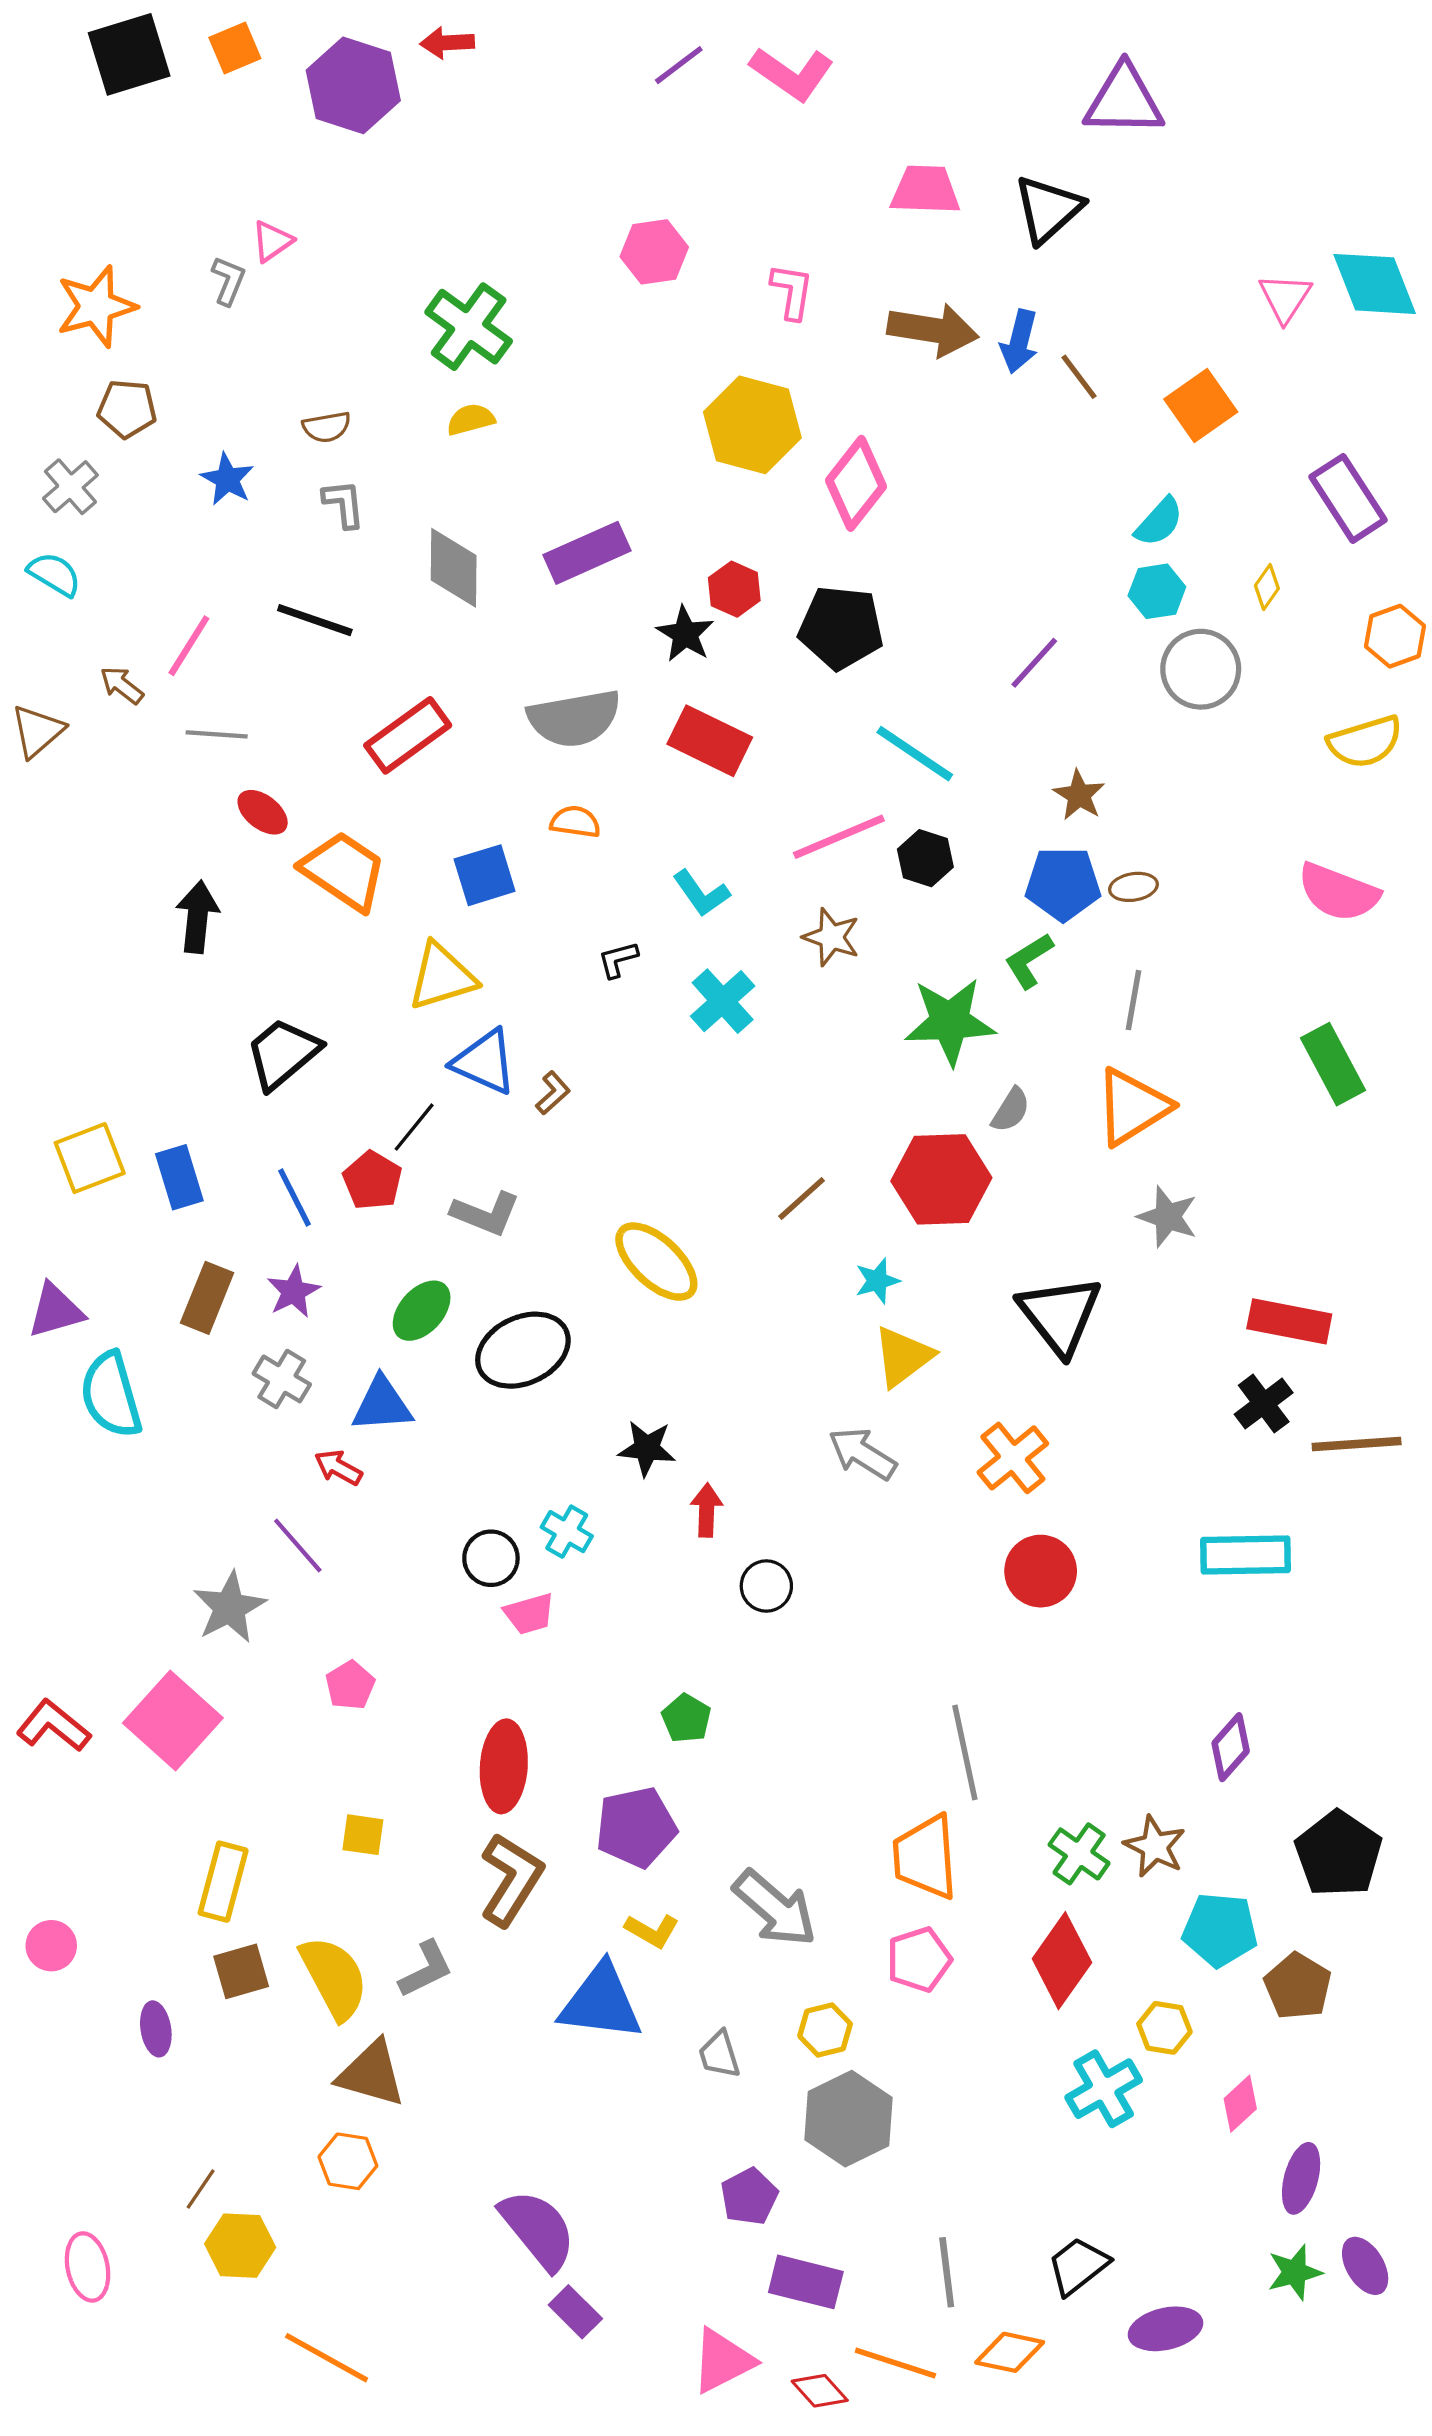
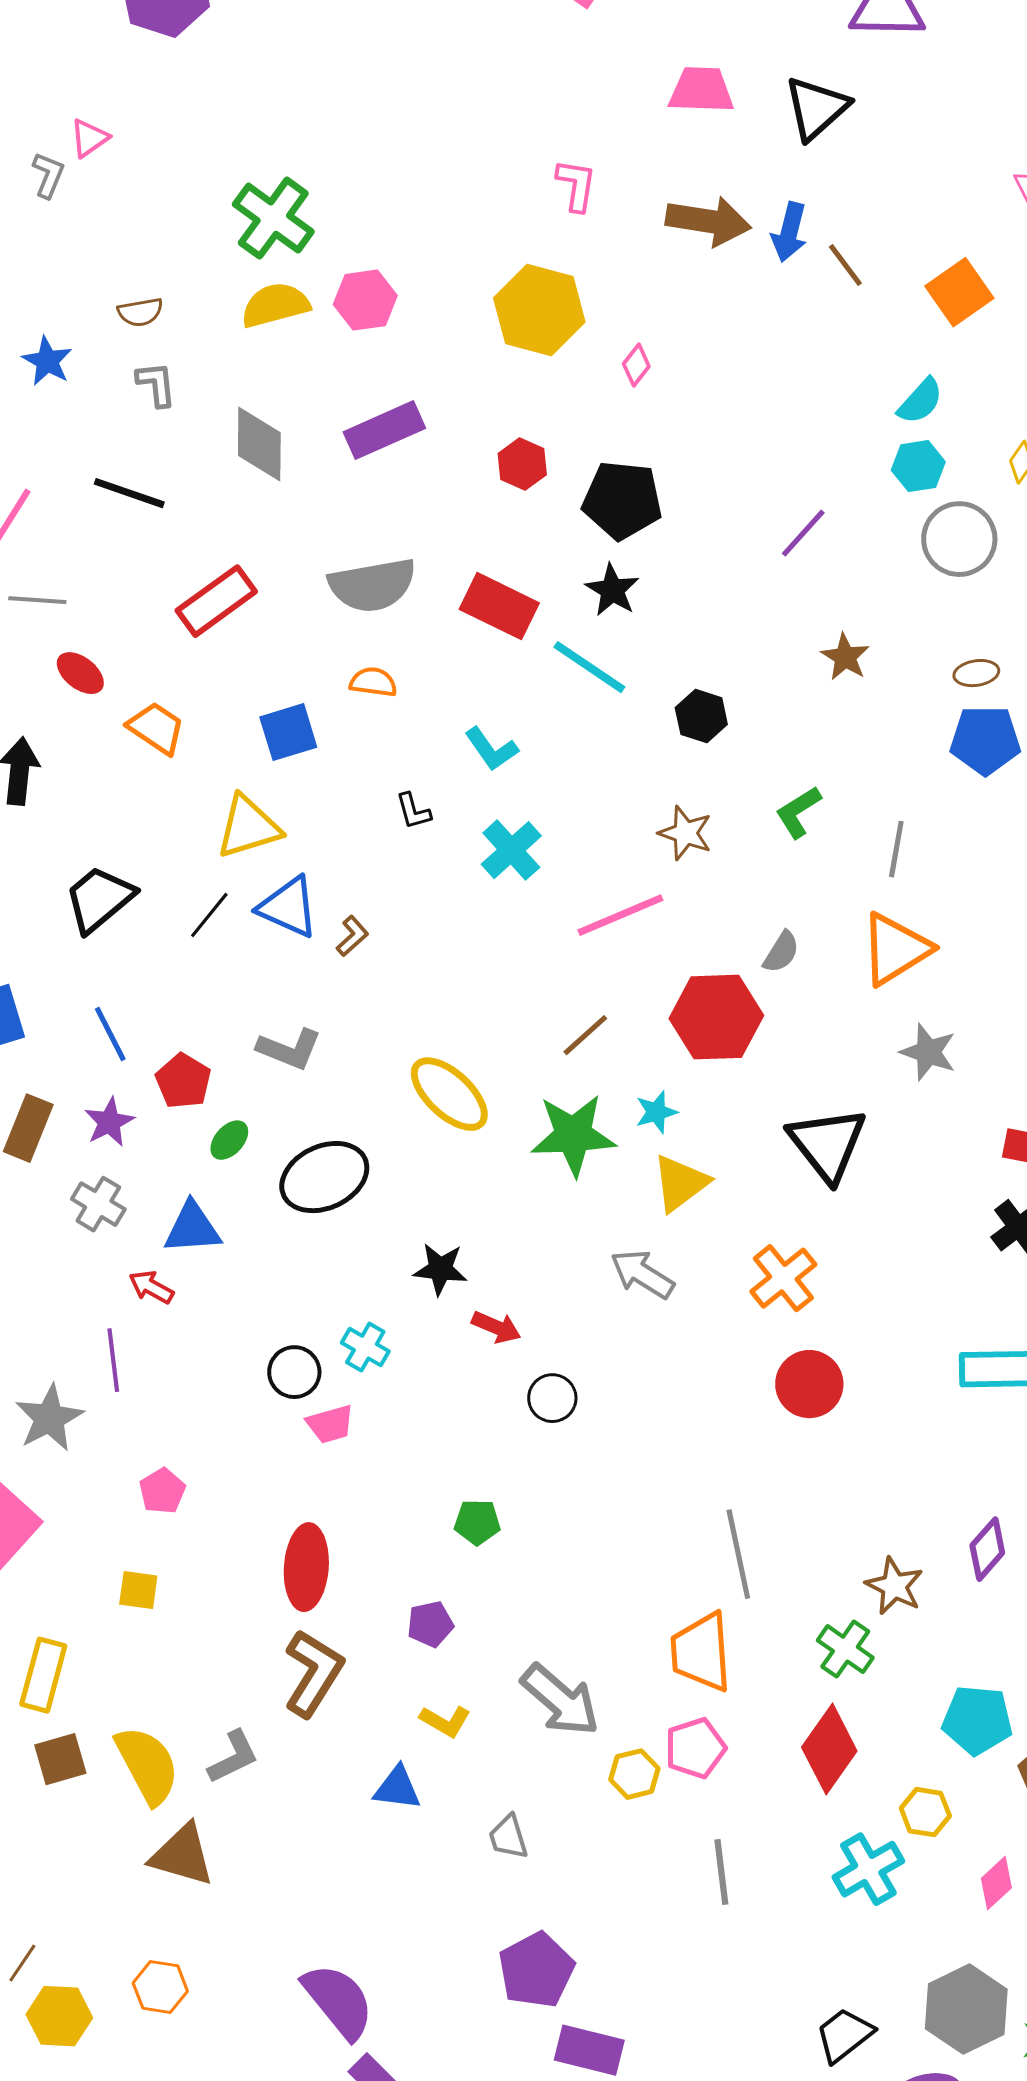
pink hexagon: (654, 252) -> (365, 300), moved
yellow semicircle: (471, 419) -> (275, 305), size x1.5
pink diamond: (856, 483) -> (636, 365), size x0.5
black star: (685, 634) -> (612, 590), moved
cyan line: (915, 754) -> (589, 667), moved
pink line: (839, 837) -> (620, 915), moved
orange trapezoid: (344, 871) -> (156, 728), size x0.7
blue pentagon: (1063, 884) -> (985, 740), moved
brown ellipse: (1133, 887) -> (976, 673), moved
brown star: (831, 937) -> (685, 833), moved
black L-shape: (618, 959) -> (413, 811), turned -90
green star: (950, 1021) -> (573, 1135), moved
black line: (414, 1127) -> (209, 915), moved
red pentagon: (372, 1180) -> (183, 1081), moved
green ellipse: (422, 1311) -> (229, 1140), size x0.7
red arrow: (707, 1510) -> (496, 1327), turned 111
purple line: (298, 1545) -> (113, 1360), turned 34
green pentagon: (686, 1718) -> (477, 1522), turned -30
purple pentagon: (636, 1827) -> (430, 1624), size x0.6
yellow square: (363, 1835) -> (138, 1590), moved
brown star: (1155, 1846) -> (894, 1586), moved
blue triangle: (601, 2002) -> (397, 1788), size x0.6
yellow hexagon: (825, 2030) -> (634, 1774), moved
gray hexagon: (849, 2119) -> (966, 2009), moved
orange hexagon: (348, 2161) -> (160, 1987), moved
purple pentagon: (749, 2197) -> (536, 1970), size x1.4
gray line: (947, 2272) -> (721, 1872), moved

